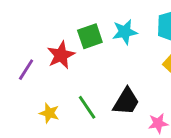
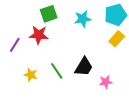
green square: (90, 36) -> (49, 14), moved
red star: (61, 55) -> (39, 35), turned 30

